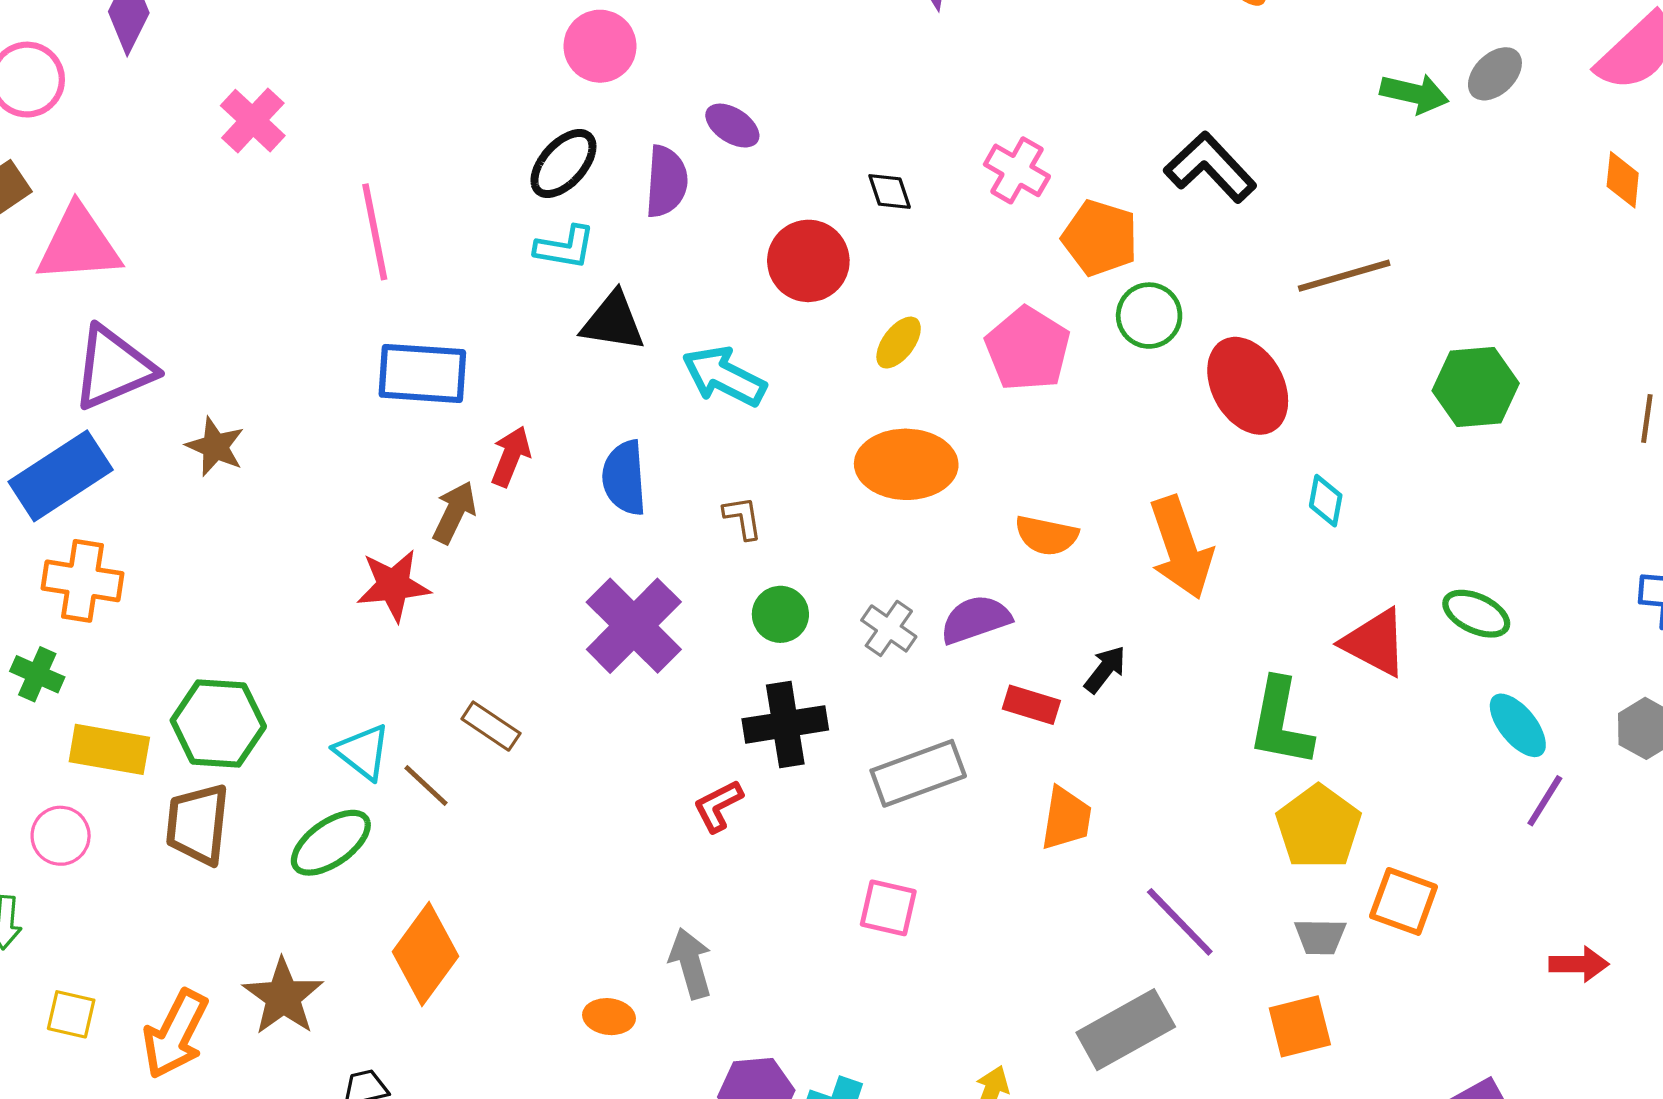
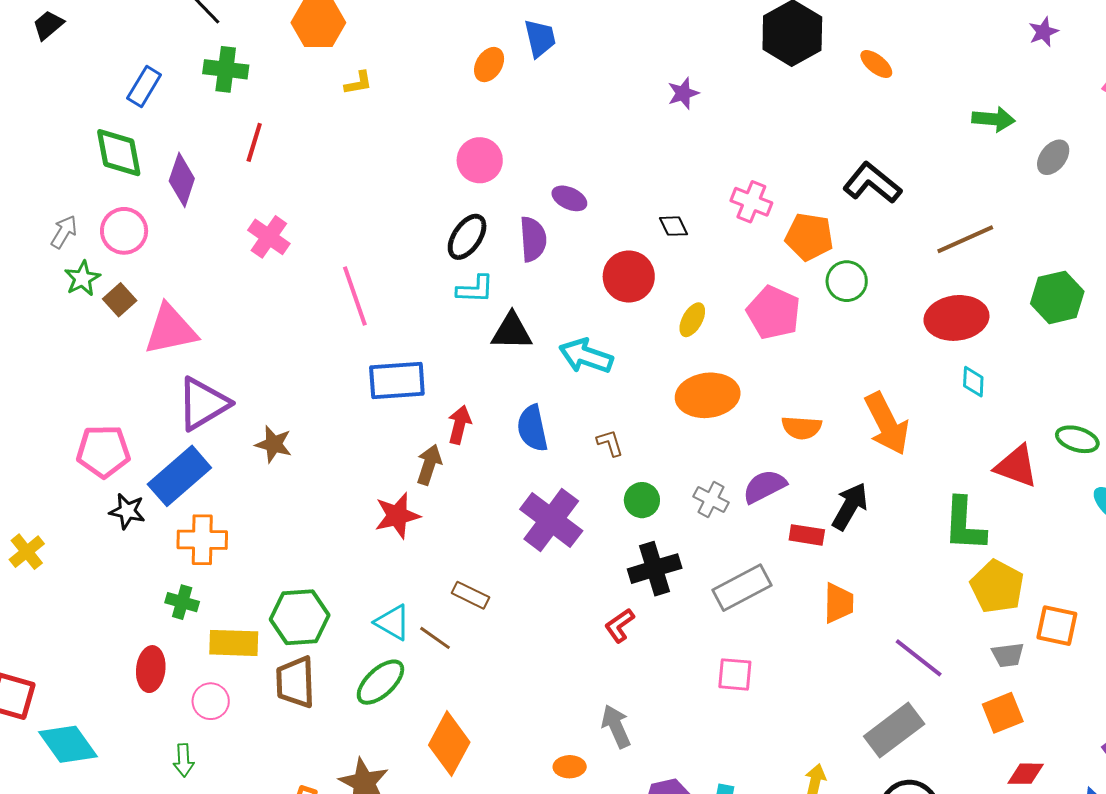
gray ellipse: (1495, 74) -> (1053, 157), moved
red ellipse: (1248, 386) -> (956, 318), moved, turned -60
black arrow: (1105, 669) -> (850, 506), size x1.5

